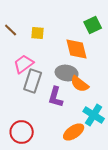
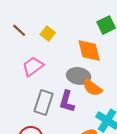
yellow square: (38, 33) -> (48, 34), turned 32
gray rectangle: (33, 81) -> (44, 102), moved

